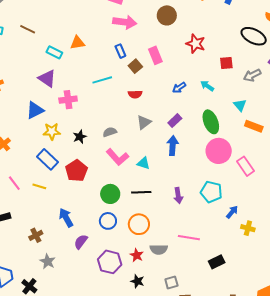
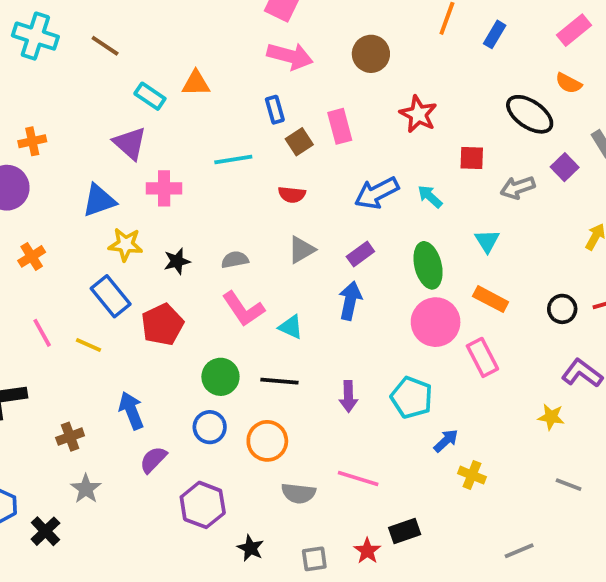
blue arrow: (179, 88) -> (377, 193), size x1.6
orange rectangle: (254, 126) -> (491, 299), moved
red star: (137, 255) -> (367, 551), moved

